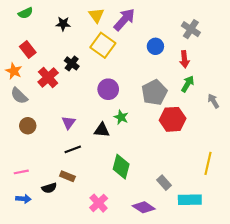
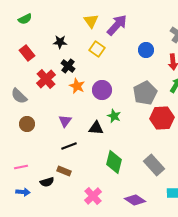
black star: (63, 24) -> (60, 42), moved
yellow square: (103, 45) -> (97, 49), size x0.7
orange star: (14, 71) -> (77, 86), moved
gray rectangle: (164, 183) -> (154, 165), moved, size x1.5

